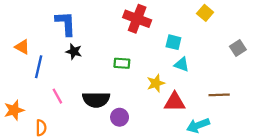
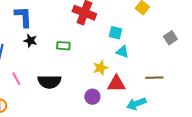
green rectangle: (122, 63) -> (63, 46), moved
purple circle: (120, 117) -> (92, 97), moved

